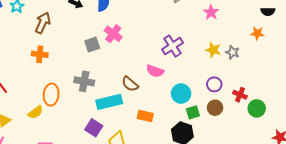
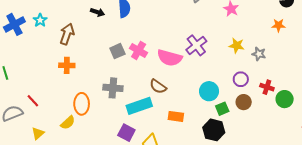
pink cross: (113, 34) -> (139, 50), moved
gray star: (233, 52) -> (259, 54), moved
pink semicircle: (155, 71) -> (170, 58), moved, size x1.4

